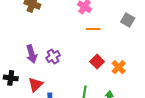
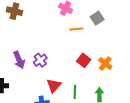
gray square: (128, 20) -> (97, 18), moved, turned 32
red triangle: (35, 84) -> (54, 86), moved

